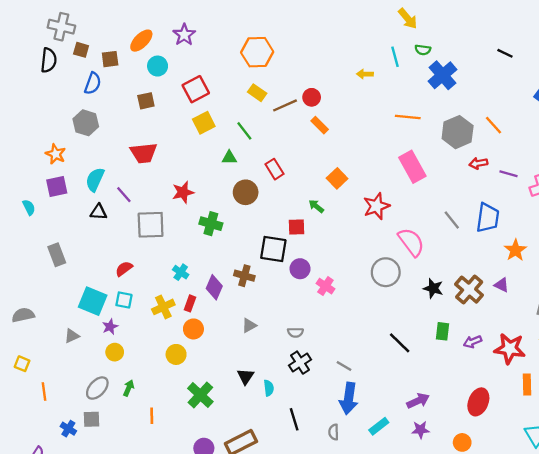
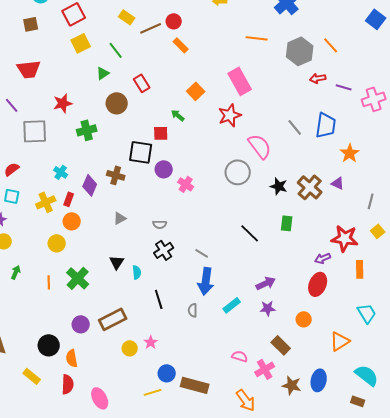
green triangle: (229, 158) -> (103, 73), turned -32
pink rectangle: (412, 167) -> (240, 81), moved
green cross: (211, 224) -> (87, 130), turned -30
purple arrow: (473, 342) -> (323, 258), moved
orange line: (152, 416) -> (49, 282), moved

